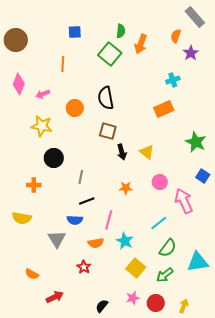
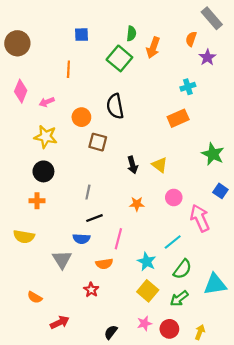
brown square: (108, 131) -> (98, 142), moved
black circle: (54, 158) -> (43, 171), moved
cyan star: (125, 241) -> (147, 262), moved

